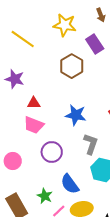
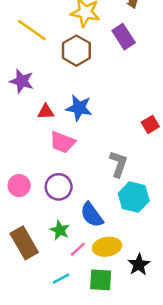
brown hexagon: (72, 66) -> (76, 51), moved
blue star: (76, 115) -> (79, 108), moved
pink trapezoid: (34, 125) -> (62, 142), moved
purple circle: (52, 152) -> (59, 187), moved

